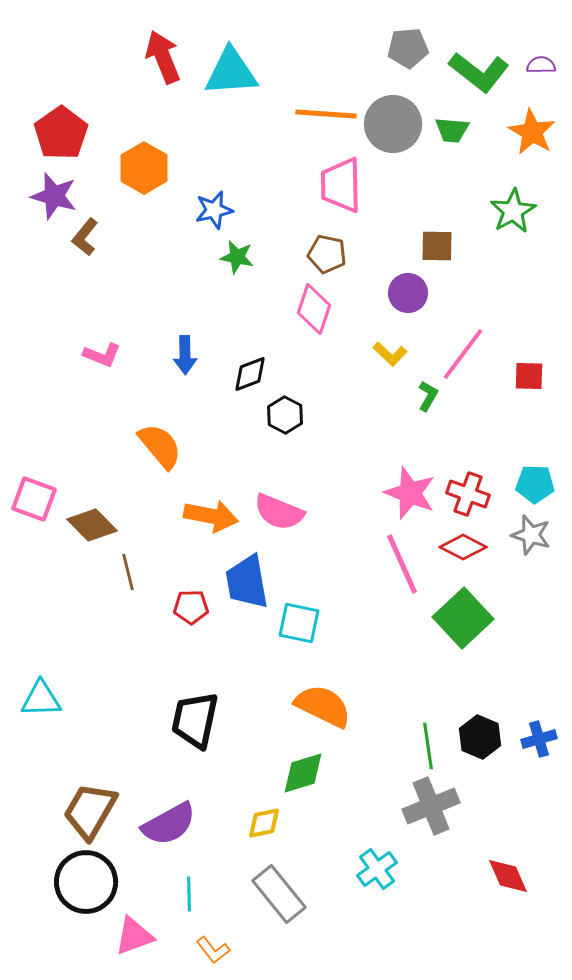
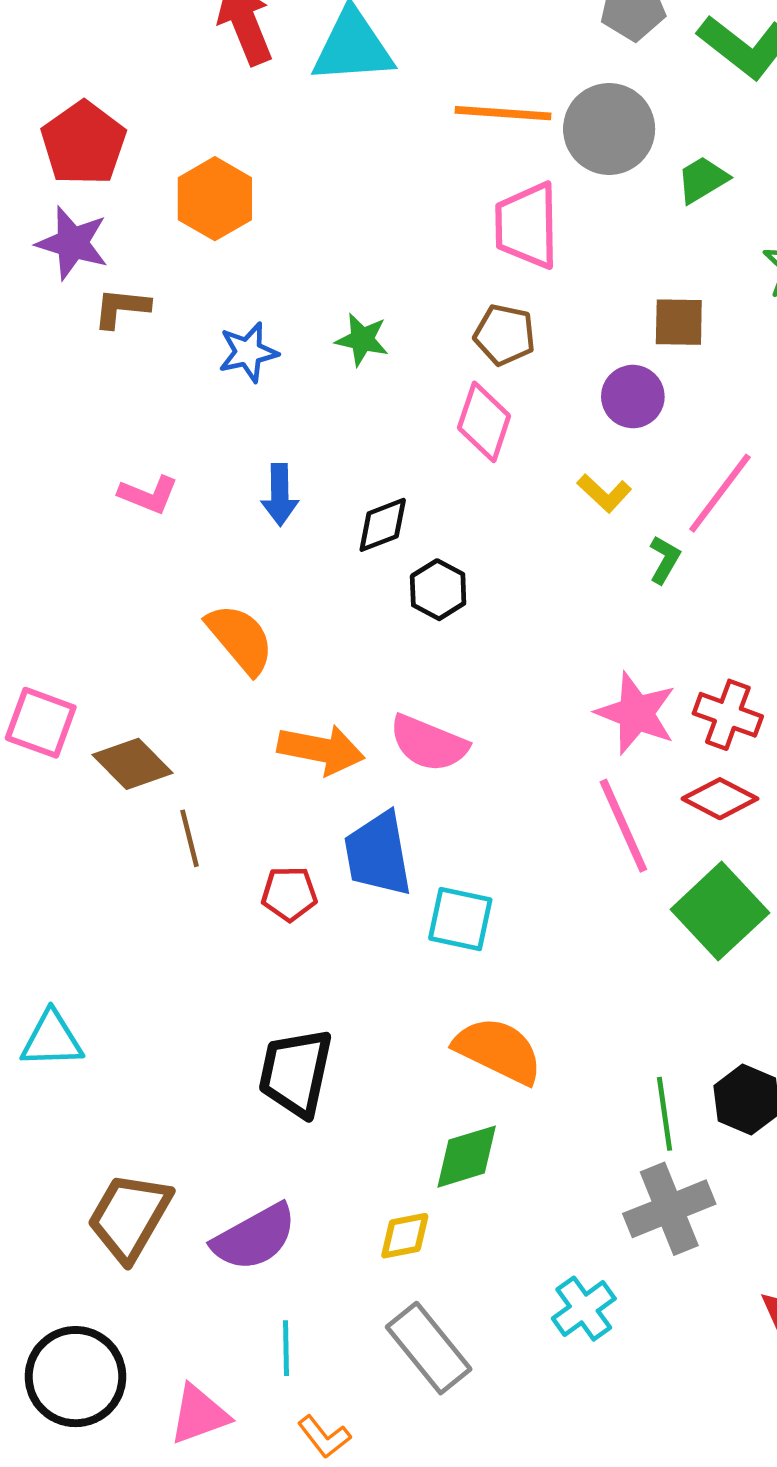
green trapezoid: (452, 130) -> (703, 180), moved, turned 144
blue star: (214, 210) -> (248, 352), moved
brown L-shape: (85, 237) -> (121, 308), turned 57
black circle: (86, 882) -> (76, 1377), moved

